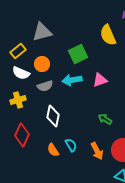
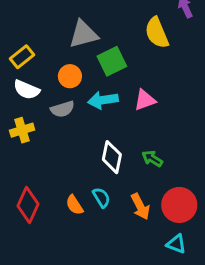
gray triangle: (42, 32) -> (83, 34), moved
orange circle: (42, 64) -> (70, 76), moved
white diamond: (53, 116) -> (112, 157), moved
red diamond: (22, 135) -> (28, 205), moved

